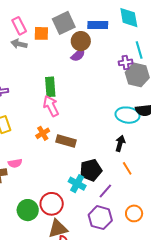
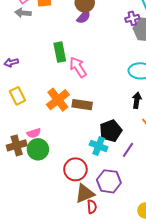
pink arrow: (51, 106) -> (78, 67), moved
orange cross: (43, 133) -> (58, 100), size x1.6
green circle: (28, 210) -> (38, 149), moved
purple hexagon: (100, 218) -> (109, 181), moved

